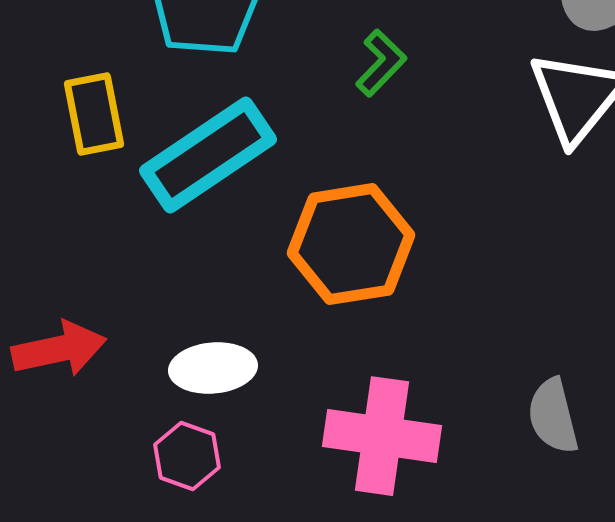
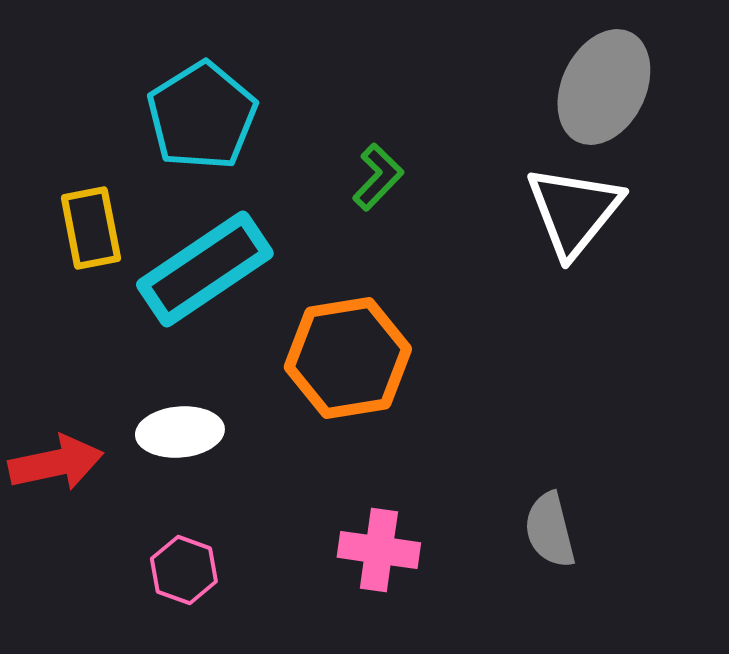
white ellipse: (213, 368) -> (180, 432), moved
pink cross: (382, 436) -> (379, 550), size x0.7

